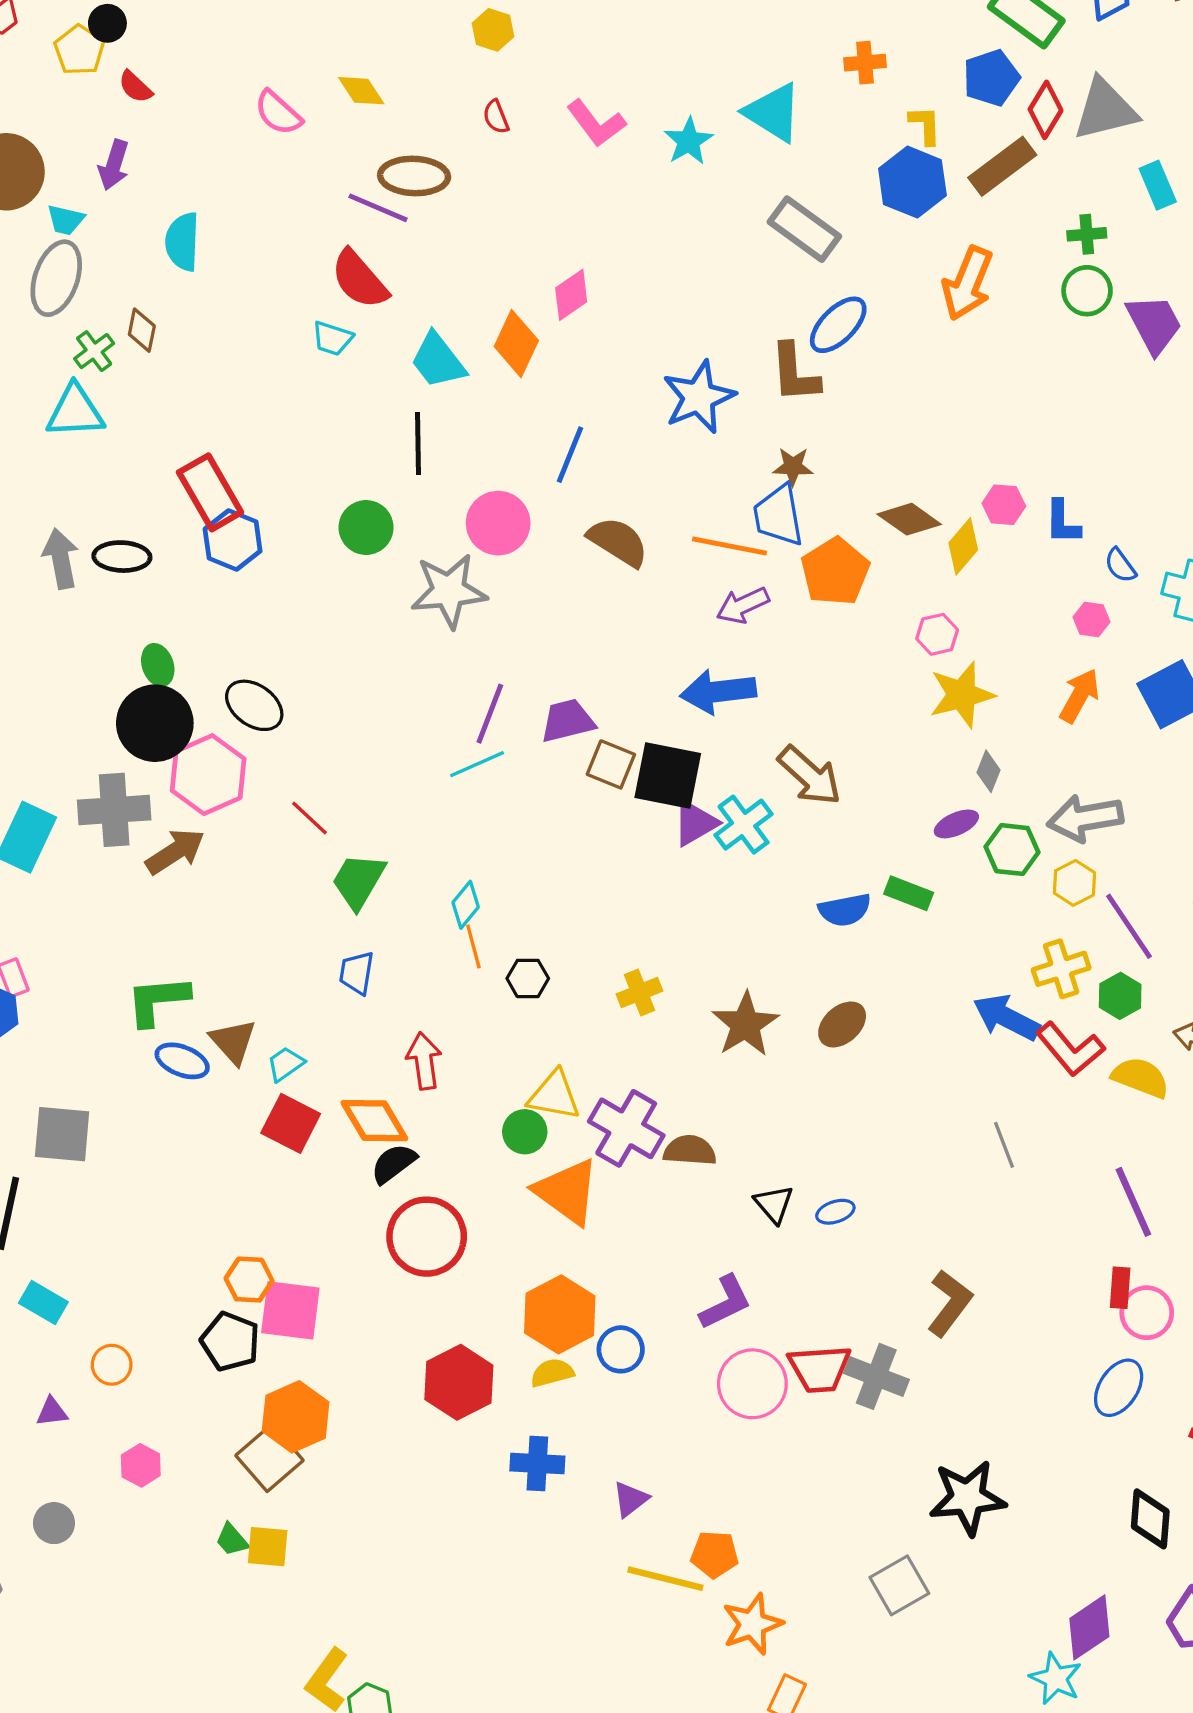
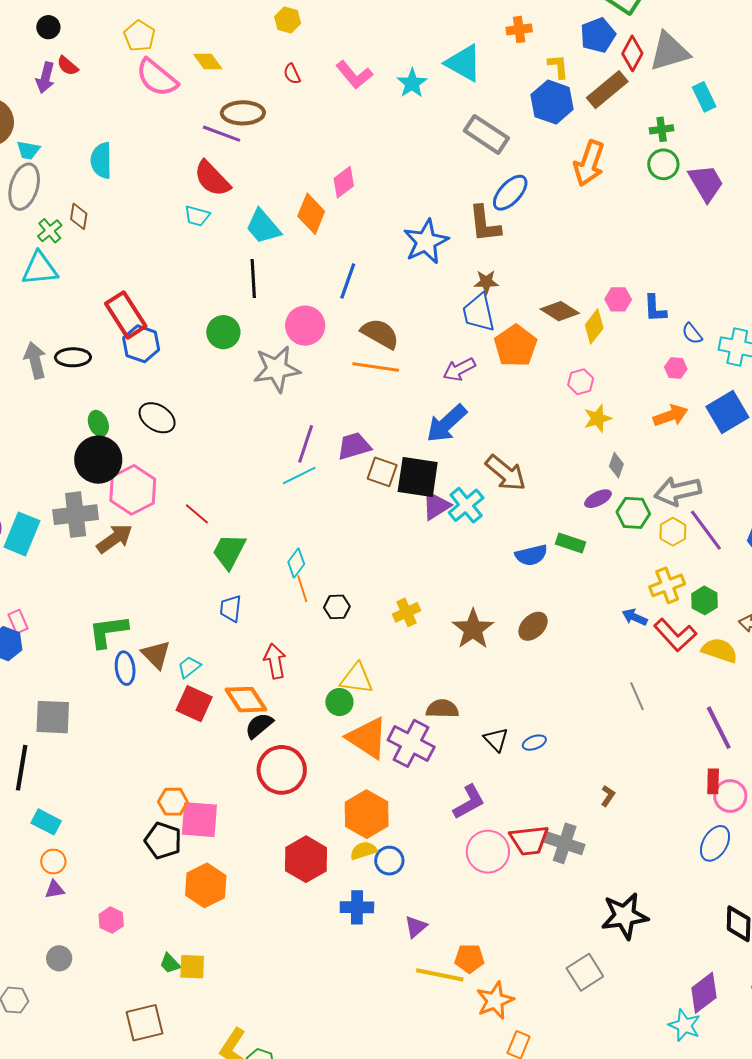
yellow pentagon: (79, 50) -> (139, 36), moved
pink semicircle: (278, 113) -> (157, 78), size x1.4
purple arrow: (114, 165) -> (45, 78), moved
orange line: (729, 546) -> (376, 367), moved
blue arrow: (718, 692) -> (446, 424), turned -33
yellow star: (962, 695) -> (598, 418), size x0.7
orange arrow: (1079, 696) -> (671, 416), turned 44
black ellipse: (254, 705) -> (157, 418), moved
purple line: (1129, 926) -> (706, 530), moved
blue arrow: (1006, 1017) -> (635, 617), size x0.6
blue ellipse: (182, 1061) -> (125, 668), turned 64
purple cross: (626, 1128) -> (411, 743), moved
brown L-shape: (950, 1303) -> (608, 796), size x0.5
blue circle: (621, 1349) -> (389, 861), moved
orange circle: (112, 1365) -> (53, 861), moved
brown square: (270, 1458) -> (145, 1023), moved, turned 30

